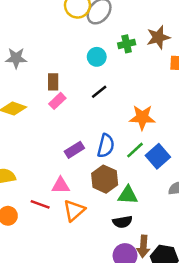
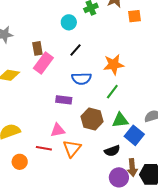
pink rectangle: (57, 101) -> (43, 63), size x1.5
blue semicircle: (106, 146) -> (81, 79), moved, turned 84
purple rectangle: (74, 150) -> (64, 100), turned 49
blue square: (158, 156) -> (134, 135), moved
green triangle: (128, 195) -> (120, 120), moved

